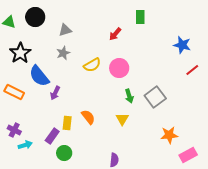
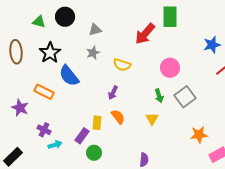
green rectangle: (140, 17) -> (170, 17), size x1.5
red arrow: (115, 34) -> (145, 34), size x1.6
blue star: (182, 45) -> (212, 45), turned -30
yellow semicircle: (92, 65) -> (122, 65), turned 48
pink circle: (119, 68) -> (170, 68), moved
purple arrow: (55, 93) -> (113, 93), moved

